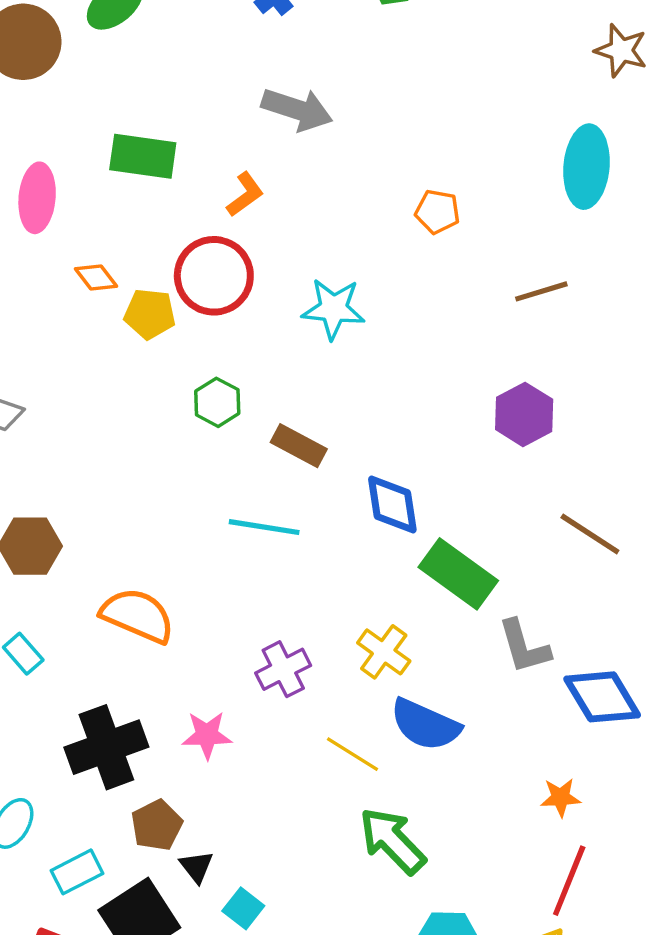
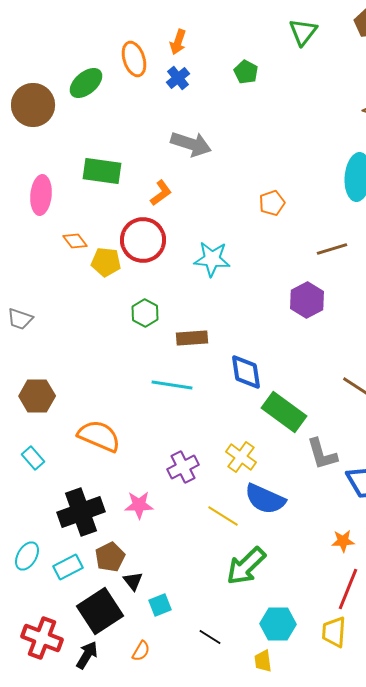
orange pentagon: (437, 212) -> (272, 203), turned -30
purple hexagon: (524, 414) -> (307, 300), moved
brown rectangle: (299, 446) -> (192, 338), turned -32
green arrow: (392, 841) -> (246, 566), turned -90
cyan rectangle: (77, 872) -> (68, 567), moved
cyan square: (243, 908) -> (160, 605), turned 30

